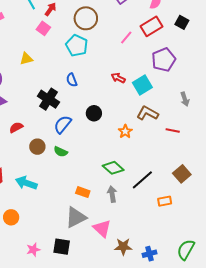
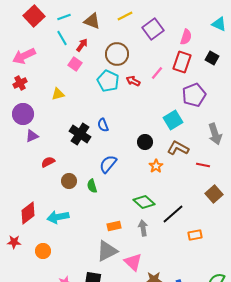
red rectangle: (152, 26) -> (182, 62), turned -40
red arrow: (118, 78) -> (133, 81), moved
blue semicircle: (72, 80) -> (103, 125), moved
gray arrow: (185, 99) -> (215, 134), size x1.5
black circle: (94, 113) -> (145, 142), moved
blue semicircle: (63, 124) -> (108, 164), moved
green semicircle: (61, 152) -> (92, 186), turned 48
brown square: (182, 174) -> (214, 194), moved
cyan arrow: (26, 183) -> (58, 217), turned -30
orange rectangle: (83, 192) -> (114, 226), turned -32

